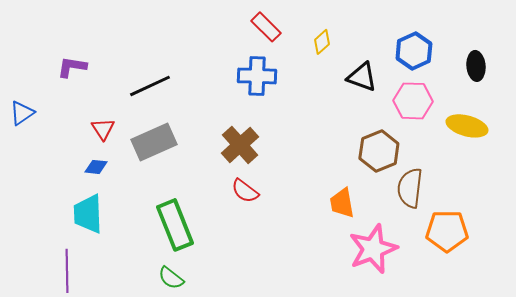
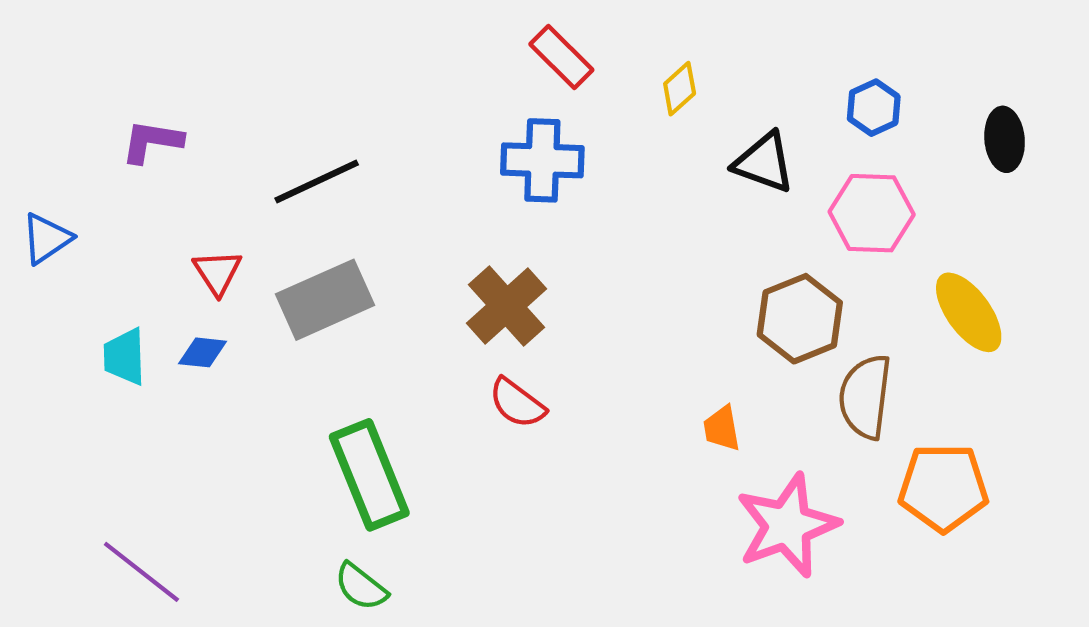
blue hexagon: (414, 51) -> (874, 108), size x0.7
yellow ellipse: (467, 126) -> (969, 312), moved, turned 39
orange trapezoid: (342, 203) -> (722, 428), size x0.7
cyan trapezoid: (88, 214) -> (125, 357), moved, size x0.7
purple line: (67, 271) -> (141, 572), turned -51

